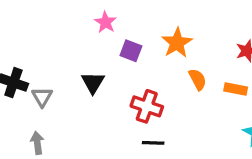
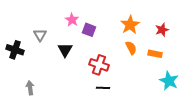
pink star: (106, 22) -> (72, 20), moved
orange star: (177, 43) -> (130, 25), moved
gray triangle: (42, 97) -> (40, 35), moved

